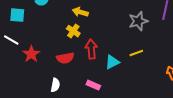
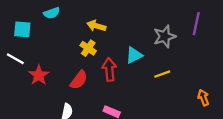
red semicircle: (65, 58) -> (79, 80), turned -42
cyan triangle: (112, 62) -> (134, 55), moved

